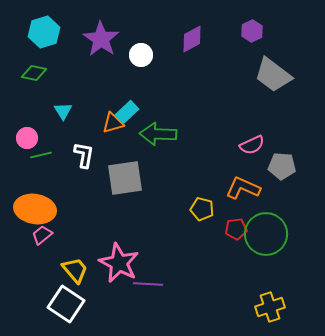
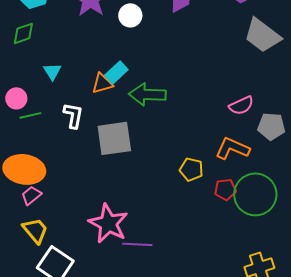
green diamond: (34, 73) -> (23, 33), turned -30
yellow trapezoid: (75, 270) -> (35, 230), moved

